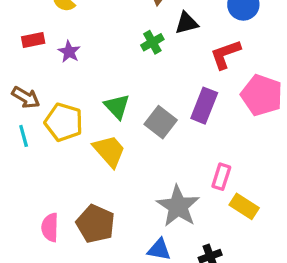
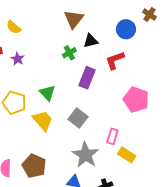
pink pentagon: (262, 95) -> (136, 100), moved
purple rectangle: (204, 106) -> (87, 78), moved
gray square: (161, 122) -> (78, 118), moved

